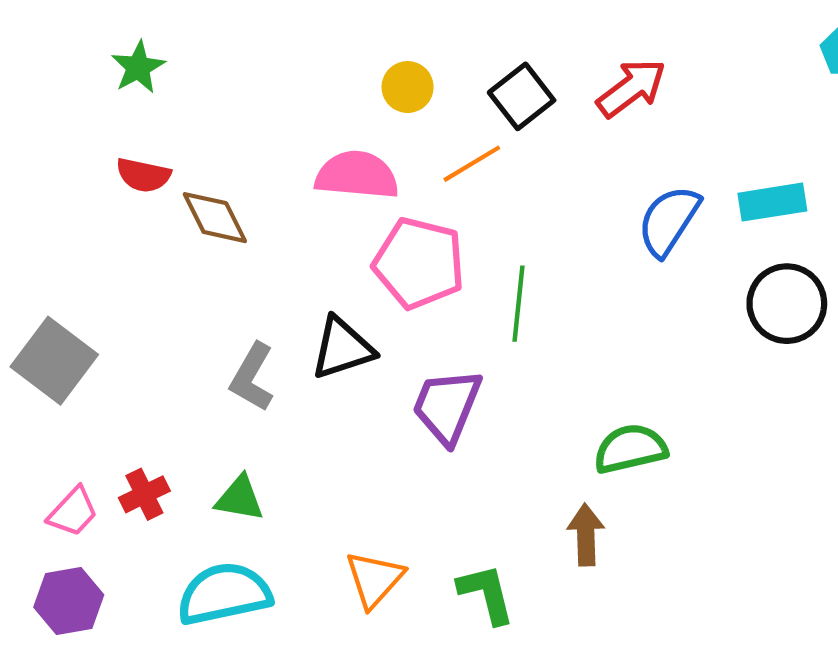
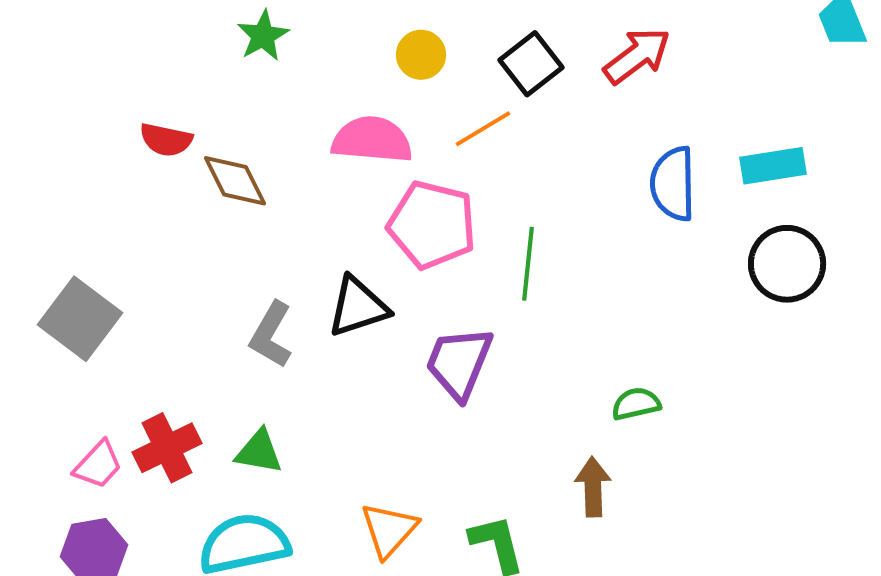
green star: (138, 67) -> (263, 36), moved
blue semicircle: (669, 221) -> (673, 184), turned -34
green semicircle: (630, 449) -> (636, 404), size x0.7
red cross: (144, 494) -> (167, 448), size x1.4

